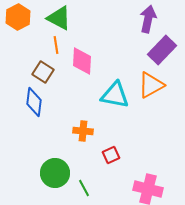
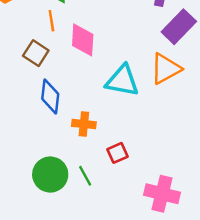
blue diamond: (34, 102) -> (50, 96), moved
green line: (84, 188) -> (85, 176), moved

